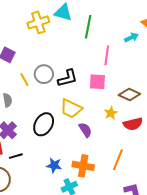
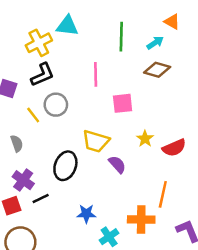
green line: (88, 27) -> (121, 37), moved
pink line: (107, 55) -> (96, 74), moved
black L-shape: (68, 78) -> (42, 75), moved
brown diamond: (129, 95) -> (157, 70), moved
black line: (16, 156) -> (41, 199), moved
orange cross: (83, 166) -> (141, 219), moved

